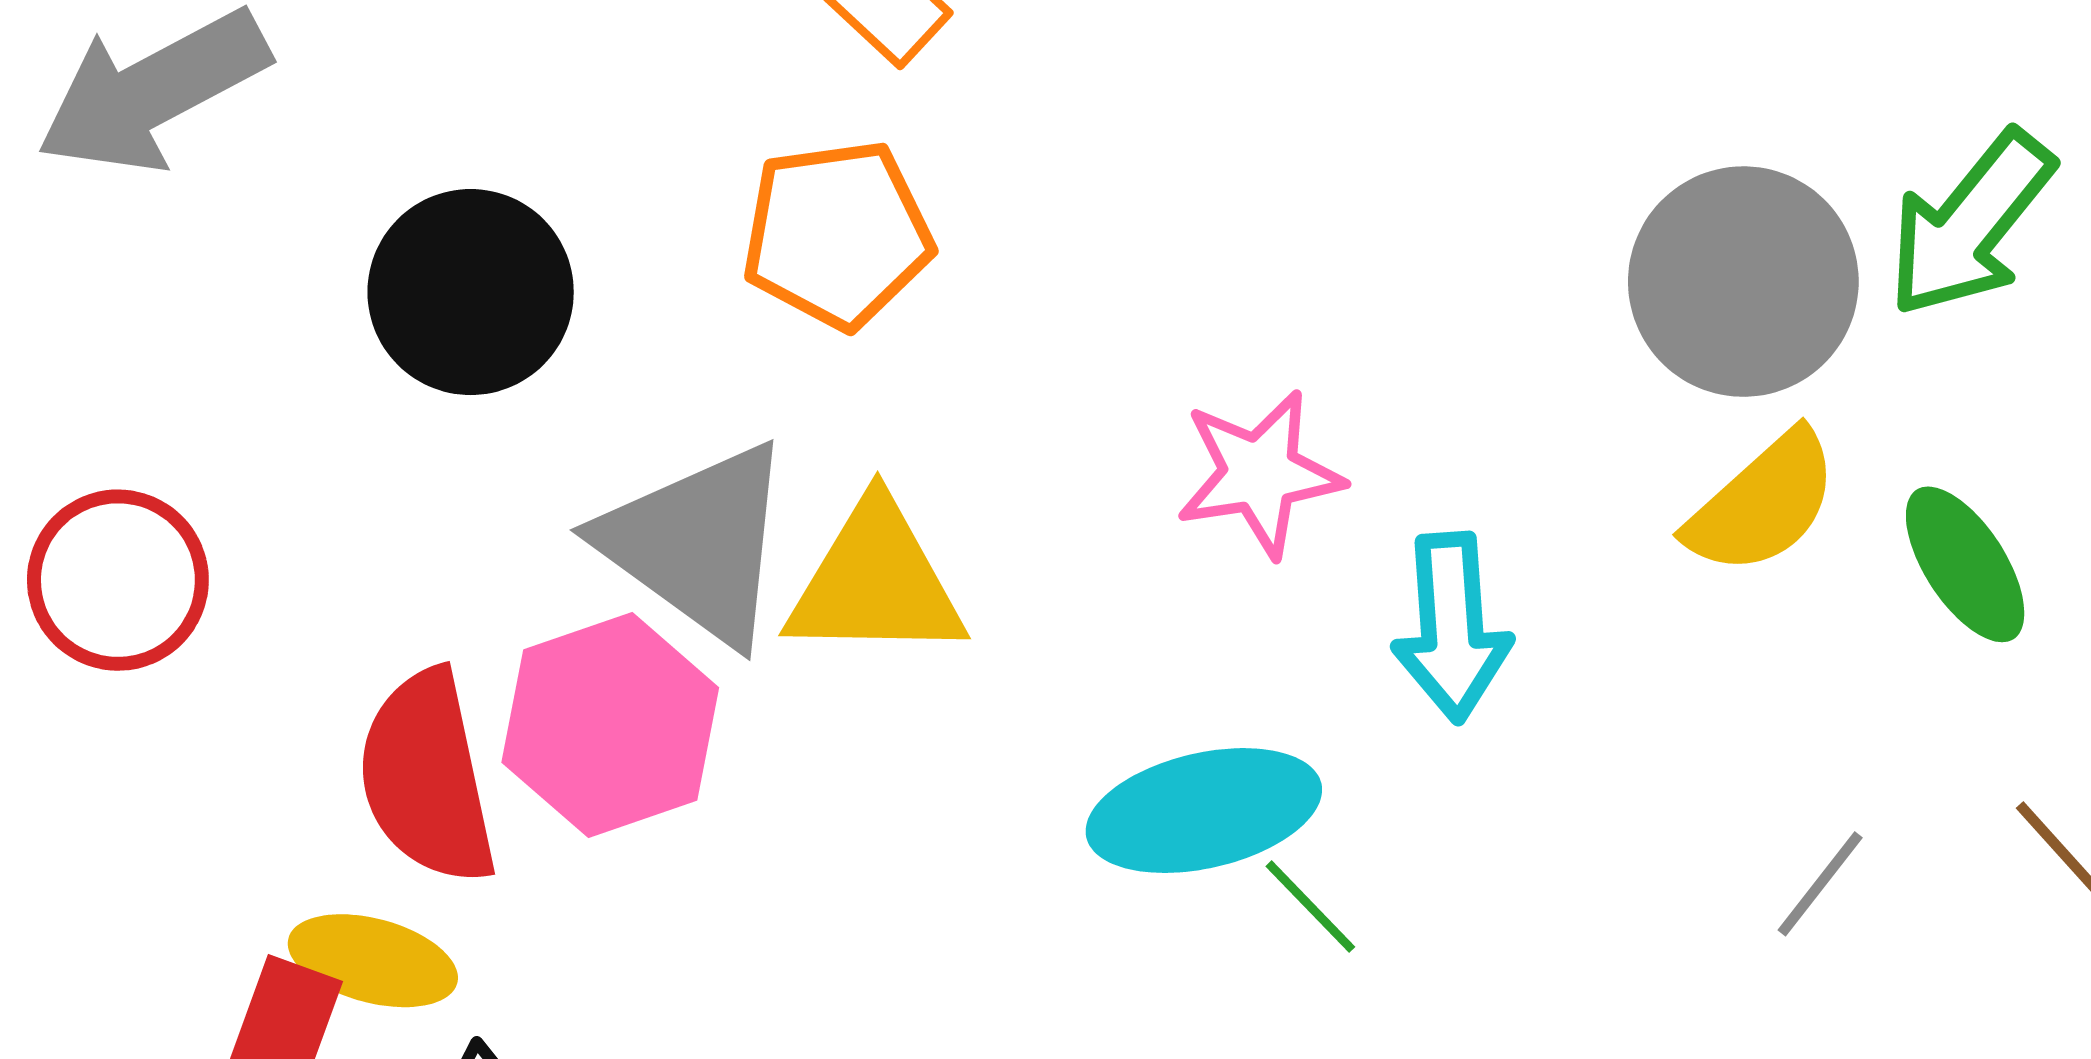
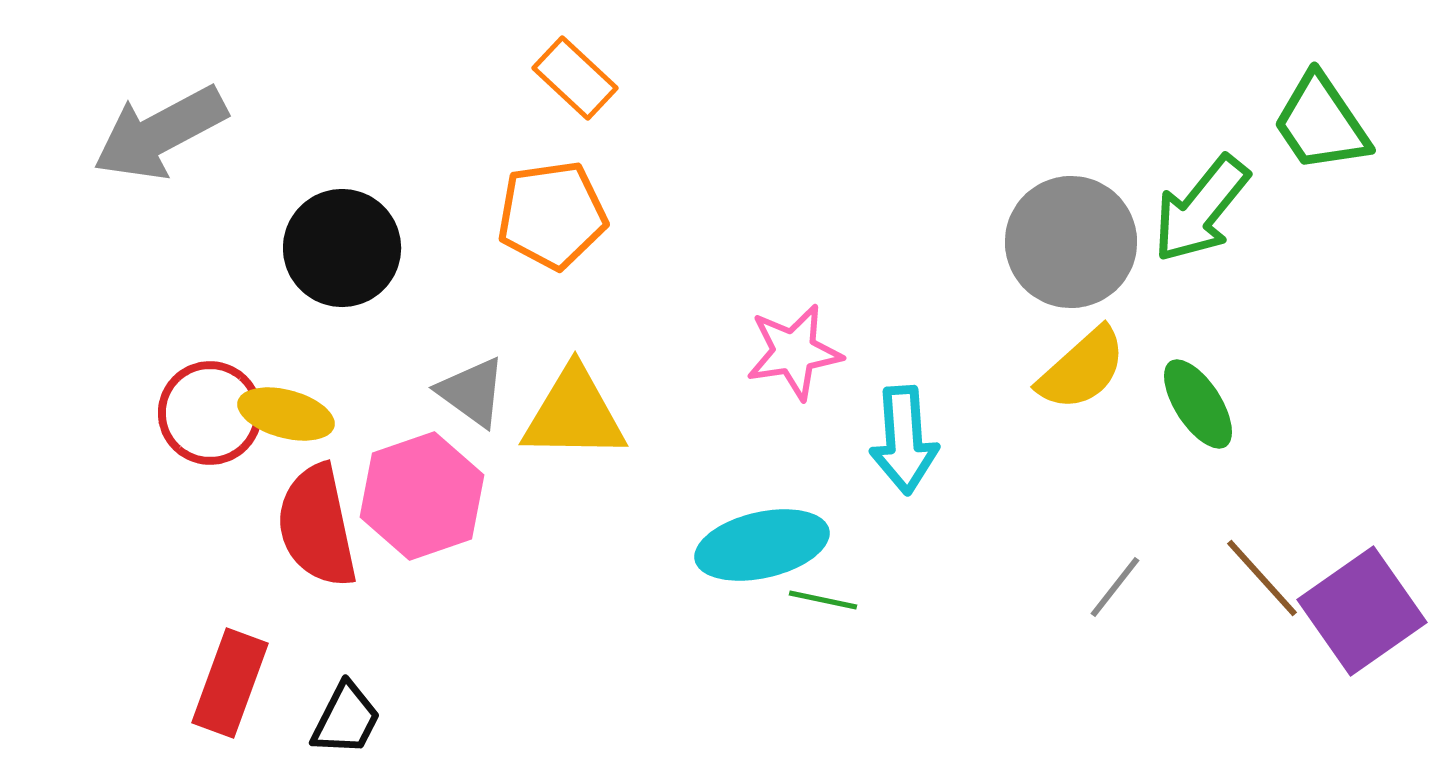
gray triangle: (698, 543) -> (472, 392), size x0.6
red circle: (118, 580) -> (210, 413), moved
green line: (1310, 907) -> (823, 600), turned -34
yellow ellipse: (373, 961) -> (286, 414), moved

